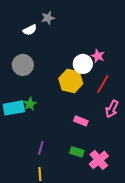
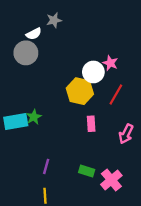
gray circle: (23, 65) -> (26, 53), moved
pink arrow: (112, 109) -> (126, 134), moved
pink rectangle: (81, 121) -> (91, 124), moved, turned 64

